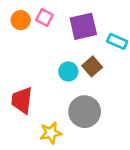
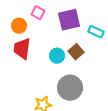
orange circle: (21, 20) -> (19, 26), moved
red trapezoid: (22, 100) -> (22, 49), moved

